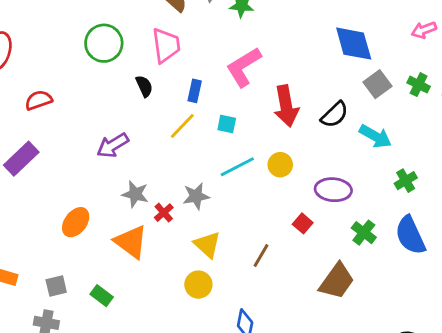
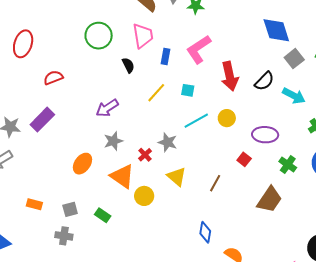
blue rectangle: (195, 91) -> (166, 57), moved
gray star: (135, 194) -> (113, 141), moved, turned -30
gray star: (196, 196) -> (168, 142), turned 30
yellow circle: (198, 285) -> (144, 196), moved

